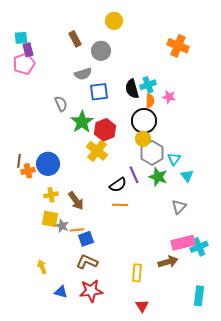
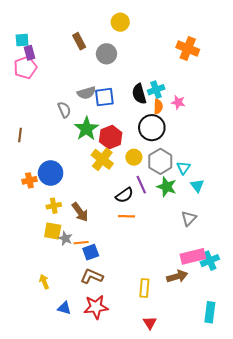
gray semicircle: (83, 74) -> (86, 93), moved
yellow circle: (143, 139) -> (134, 157), moved
brown line: (19, 161) -> (20, 135), moved

